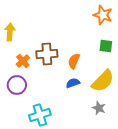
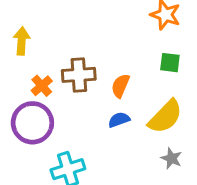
purple circle: (17, 85) -> (32, 123), size x1.4
gray star: (99, 108) -> (171, 158), moved

